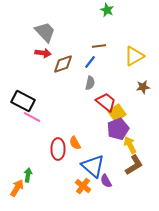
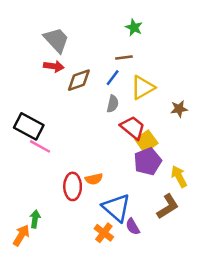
green star: (107, 10) -> (134, 27), moved
yellow triangle: (134, 56) -> (143, 88), moved
orange semicircle: (75, 143) -> (94, 179), turned -72
yellow arrow: (130, 145) -> (179, 176), moved

